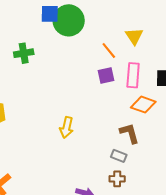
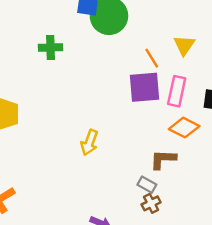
purple square: (106, 75) -> (145, 87), size x1.6
brown L-shape: (129, 133) -> (163, 159), turned -80
brown cross: (117, 179) -> (151, 203), moved, turned -35

